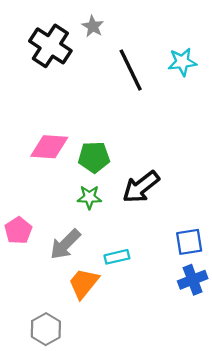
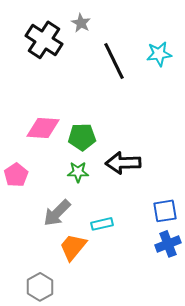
black arrow: (141, 187) -> (123, 163), turned 36
pink pentagon: (18, 230) -> (16, 175), moved

